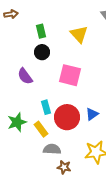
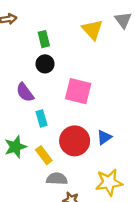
yellow triangle: (79, 34) -> (92, 30), moved
cyan rectangle: (46, 107) -> (41, 118), moved

